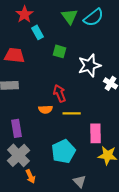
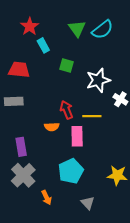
yellow line: (72, 113) -> (92, 116), moved
pink rectangle: (96, 133) -> (77, 136), moved
orange arrow: (30, 176) -> (46, 198), moved

